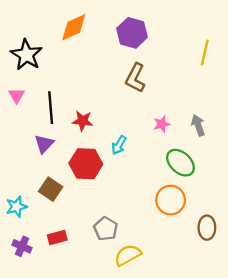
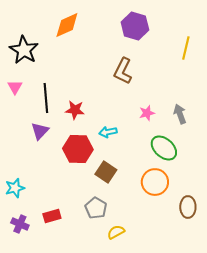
purple hexagon: (132, 33) -> (135, 26), moved
cyan arrow: (119, 145) -> (108, 132), turned 48
brown square: (51, 189) -> (106, 172), moved
yellow semicircle: (128, 255) -> (116, 232), size x0.7

